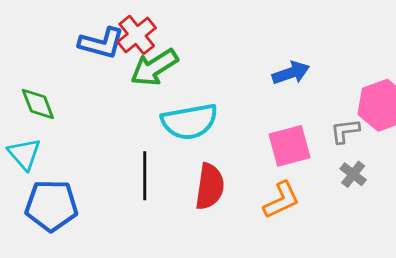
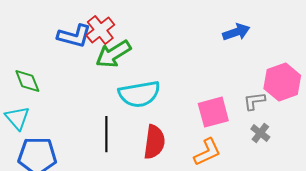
blue arrow: (291, 73) -> (236, 32), moved

